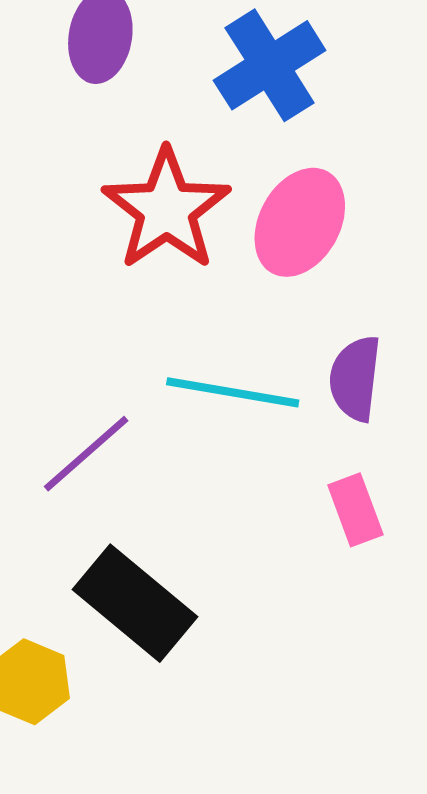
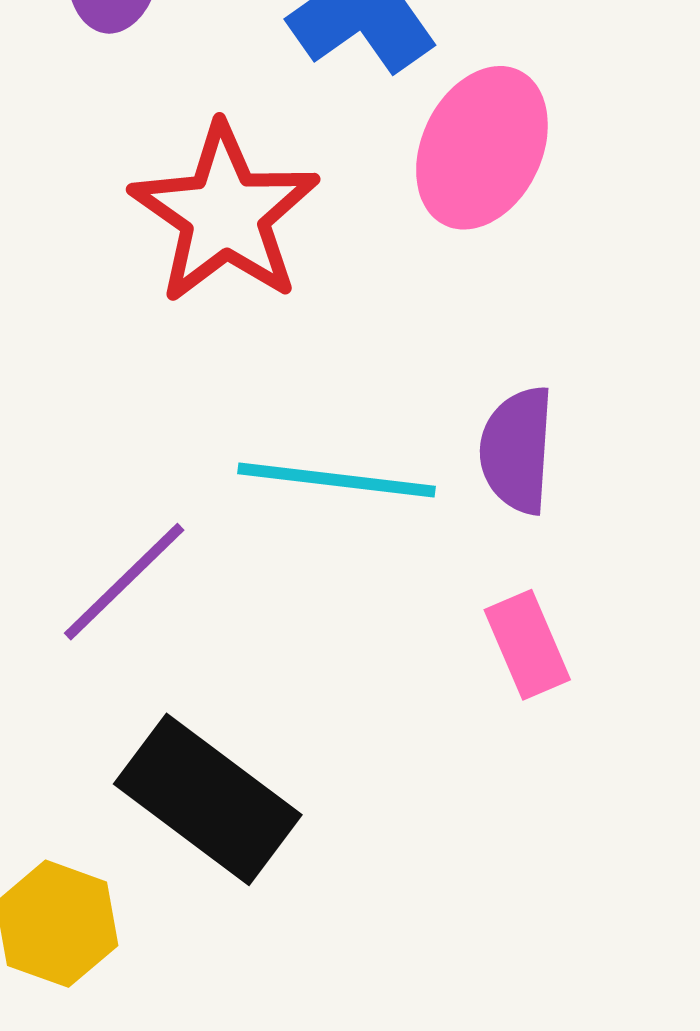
pink ellipse: (300, 222) -> (482, 148), moved

